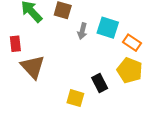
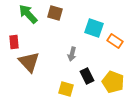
gray arrow: (82, 31) -> (72, 54), moved
yellow pentagon: (130, 70) -> (113, 82), moved

